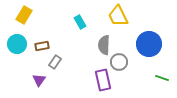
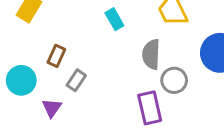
cyan circle: (17, 44) -> (21, 80), moved
brown rectangle: (42, 46) -> (56, 56), turned -56

